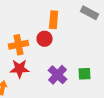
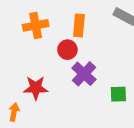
orange cross: (19, 45) -> (36, 25), moved
purple cross: (58, 75) -> (84, 74), moved

